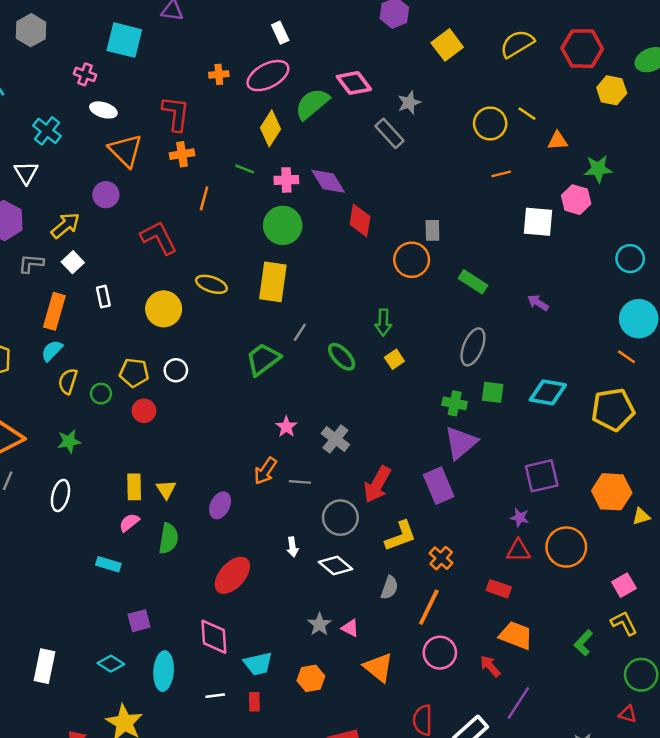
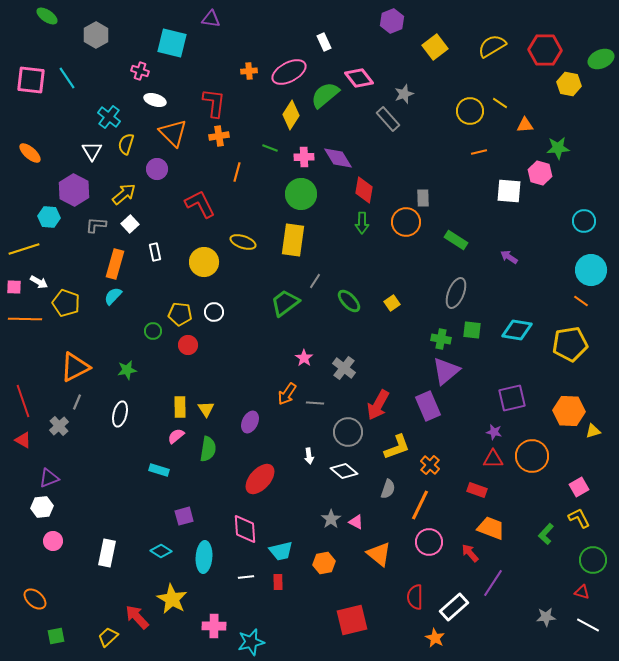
white rectangle: (280, 33) -> (324, 42), moved
green arrow: (383, 322) -> (362, 223), moved
yellow semicircle: (68, 381) -> (126, 144), moved

